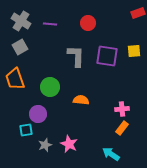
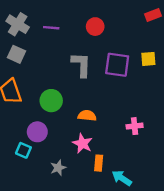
gray square: (20, 47) -> (16, 54), turned -35
orange rectangle: (122, 128) -> (99, 163), moved, turned -32
cyan square: (26, 130) -> (23, 150), turned 32
pink star: (69, 144) -> (82, 143), moved
gray star: (45, 145) -> (58, 168), moved

